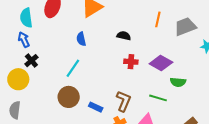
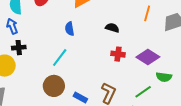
black cross: (31, 61) -> (19, 48), turned 32
green line: (158, 98) -> (143, 92), turned -54

